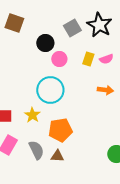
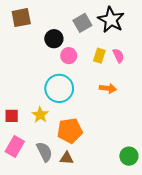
brown square: (14, 23) -> (21, 18), turned -30
pink semicircle: (106, 59) -> (118, 56), turned -96
orange arrow: (105, 90) -> (108, 88), moved

